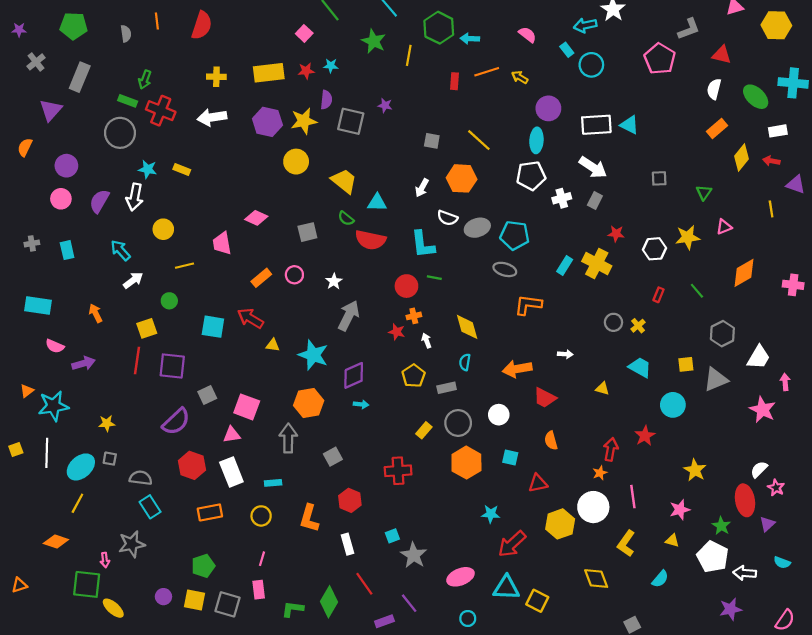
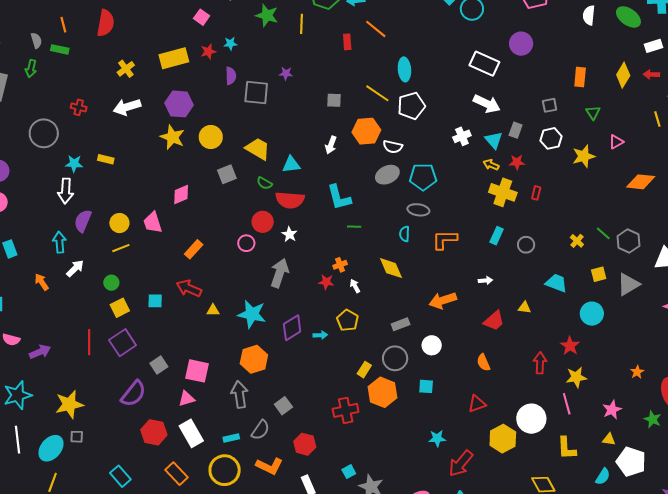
orange line: (487, 72) -> (376, 29), turned 65
yellow cross: (216, 77) -> (126, 69), turned -30
yellow arrow: (520, 77) -> (491, 165), moved
green arrow: (145, 80) -> (31, 68), moved
green rectangle: (128, 101) -> (60, 49), moved
purple circle: (548, 108) -> (521, 44), moved
red cross: (161, 111) -> (79, 107), size x0.6
yellow star: (304, 121) -> (172, 137), moved, turned -30
white rectangle: (596, 125) -> (484, 64), turned 36
cyan triangle: (629, 125) -> (494, 140), moved, turned 30
orange rectangle: (717, 129) -> (580, 77), moved, turned -36
cyan ellipse: (536, 140) -> (404, 69), moved
white pentagon: (531, 176) -> (411, 106), moved
gray rectangle: (595, 200) -> (516, 130), moved
purple semicircle: (99, 201) -> (83, 221), moved
pink diamond: (256, 218) -> (181, 194), turned -40
white semicircle: (447, 218) -> (393, 147), moved
yellow circle: (163, 229) -> (119, 223), moved
gray square: (307, 232) -> (227, 174), moved
white hexagon: (654, 249) -> (551, 138), moved
cyan arrow: (120, 250) -> (59, 242), turned 45
cyan rectangle: (565, 265) -> (497, 236), moved
orange diamond: (744, 273) -> (641, 182), turned 44
pink circle: (294, 275) -> (246, 243), moved
white star: (334, 281) -> (290, 234), moved
red circle: (406, 286) -> (263, 222), moved
green line: (697, 291) -> (603, 233), moved
red rectangle: (658, 295) -> (536, 193), moved
orange arrow: (96, 313) -> (42, 282), moved
yellow cross: (638, 326) -> (577, 241), moved
cyan square: (213, 327) -> (155, 301), size x0.7
yellow square: (147, 328) -> (120, 308), moved
cyan semicircle: (465, 362) -> (404, 234), moved
purple square: (172, 366) -> (123, 343), turned -32
gray rectangle: (447, 388) -> (401, 324), moved
red trapezoid: (545, 398) -> (494, 321), moved, turned -60
cyan arrow: (361, 404) -> (320, 335), moved
yellow star: (107, 423) -> (69, 404), size x1.8
cyan square: (510, 457) -> (426, 386), moved
orange hexagon: (466, 463) -> (383, 392), moved
yellow star: (695, 470) -> (576, 377), moved, turned -30
orange star: (600, 473) -> (637, 372), moved
gray semicircle: (141, 478) -> (260, 430), moved, turned 125
orange rectangle: (210, 512) -> (177, 474), turned 65
yellow circle: (261, 516) -> (225, 470), size x1.6
orange L-shape: (309, 518) -> (269, 466), turned -72
yellow L-shape: (626, 543) -> (567, 448), turned -30
white pentagon: (713, 557) -> (631, 462), moved

